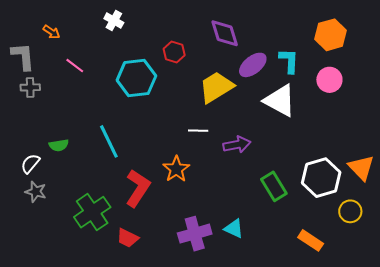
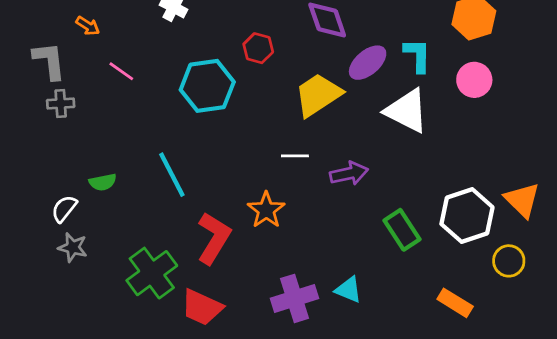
red trapezoid: (128, 238) -> (202, 307), size x1.4

